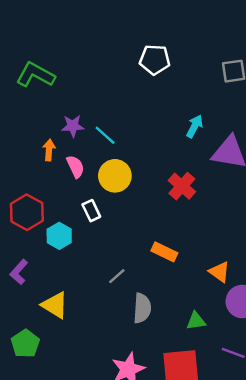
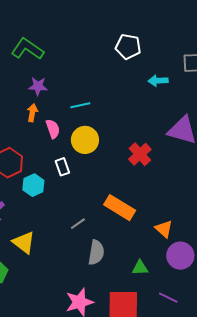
purple star: (73, 126) -> (38, 86), moved
cyan arrow: (195, 126) -> (158, 81), moved, turned -126
cyan line: (105, 135) -> (80, 105), turned -60
orange rectangle: (164, 252) -> (120, 208), size x1.4

